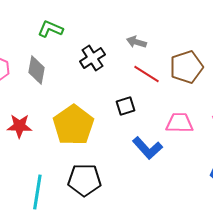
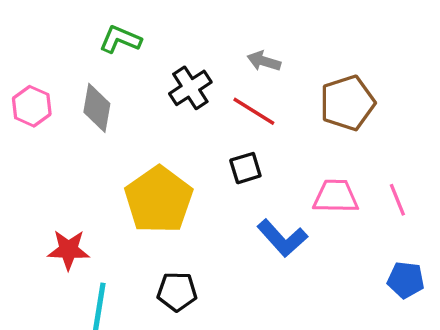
red line: (146, 74) -> (254, 111), moved
red star: (19, 126) -> (68, 250), moved
black pentagon: (84, 180) -> (177, 292), size x0.7

